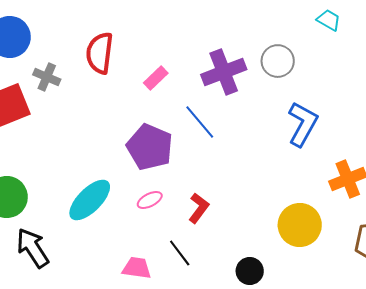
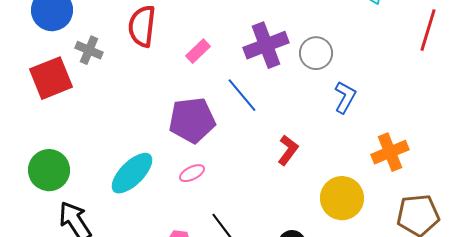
gray circle: (278, 61) -> (316, 53), moved
blue L-shape: (303, 124) -> (345, 97), size x0.7
purple pentagon: (150, 147) -> (192, 120), turned -30
red L-shape: (199, 208) -> (288, 150), moved

